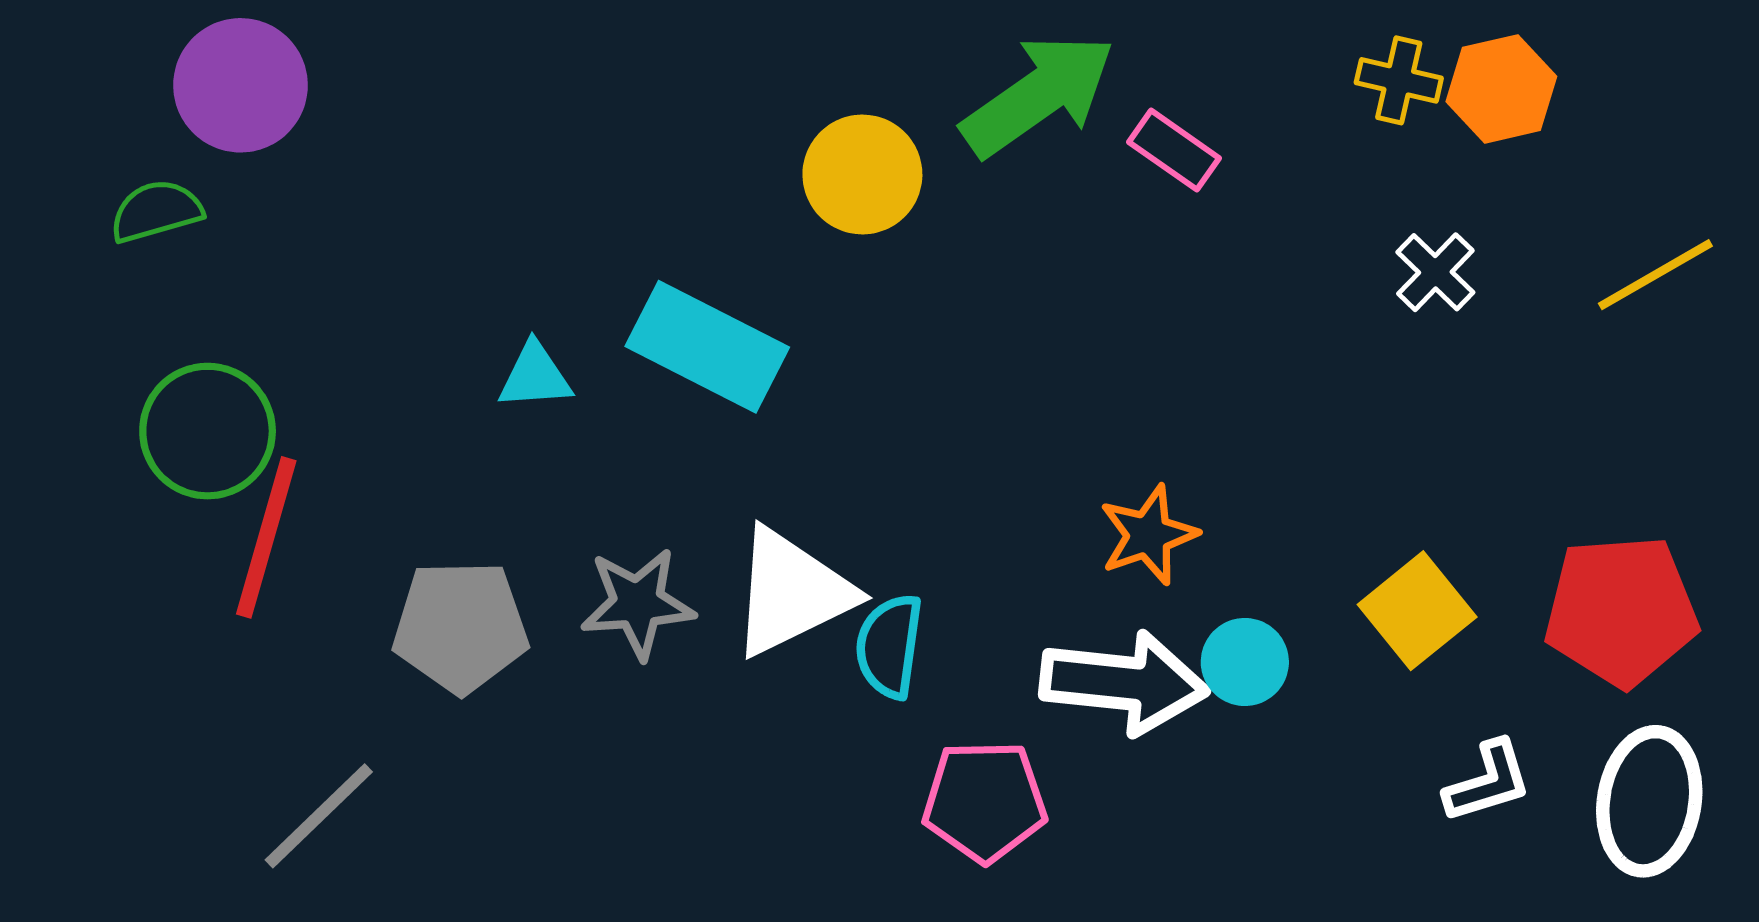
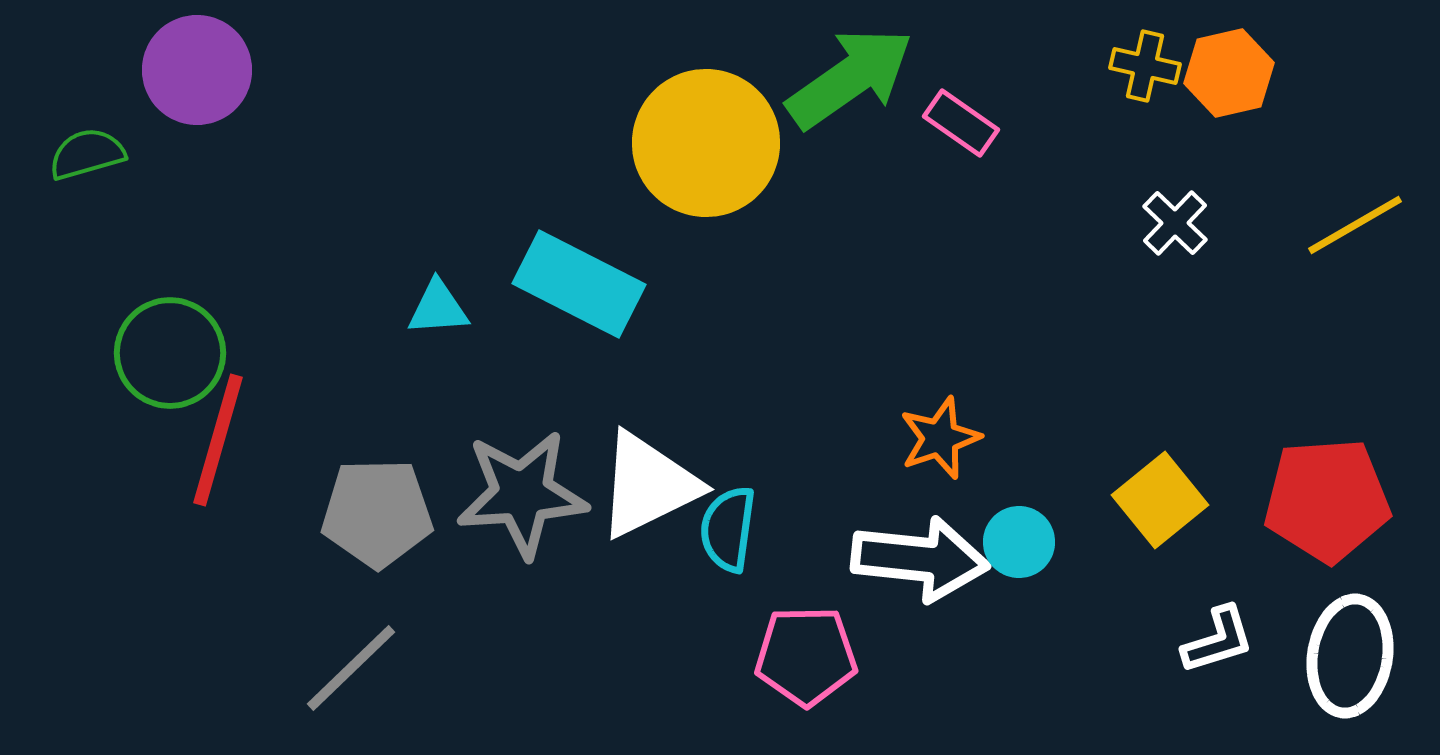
yellow circle: (862, 174) -> (706, 143), size x1.5
green semicircle: (156, 211) -> (87, 154), moved
gray star: (638, 603) -> (522, 494), size x1.4
gray line: (319, 816) -> (351, 668), moved

